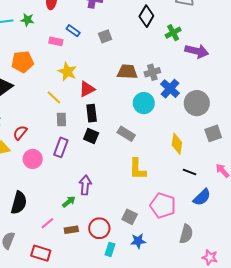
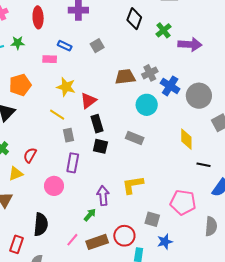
pink circle: (33, 159) -> (54, 186), moved
yellow L-shape: (137, 169) -> (133, 185), moved, turned 90
brown rectangle: (71, 230) -> (97, 242), size x1.5

